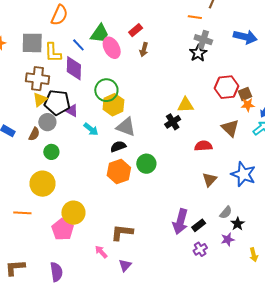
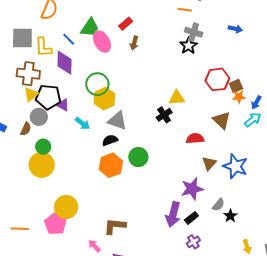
blue arrow: (245, 37) -> (235, 29), size x0.6
brown triangle: (210, 180) -> (209, 163), moved
yellow circle: (43, 184) -> (42, 165), moved
orange line: (22, 213) -> (20, 229), moved
purple star: (228, 239) -> (192, 189), moved, size x1.6

